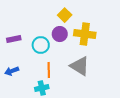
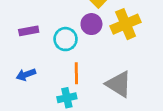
yellow cross: (85, 34) -> (126, 24), turned -30
gray triangle: (80, 66) -> (119, 84), moved

